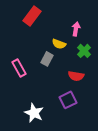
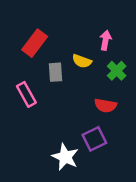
red rectangle: (32, 16) -> (35, 43), moved
gray rectangle: (47, 59) -> (56, 72), moved, turned -32
white star: (34, 113) -> (65, 157), moved

